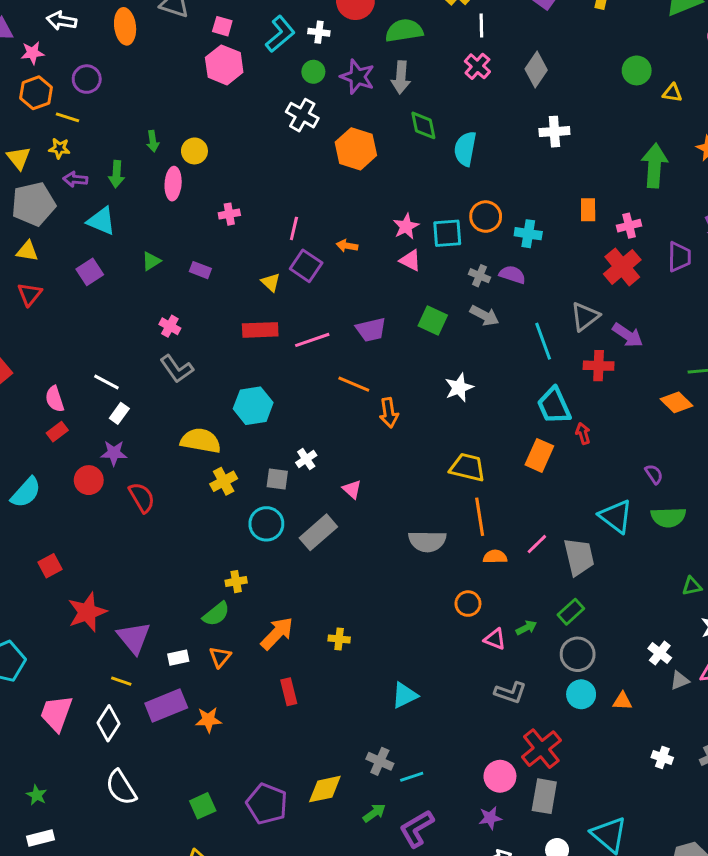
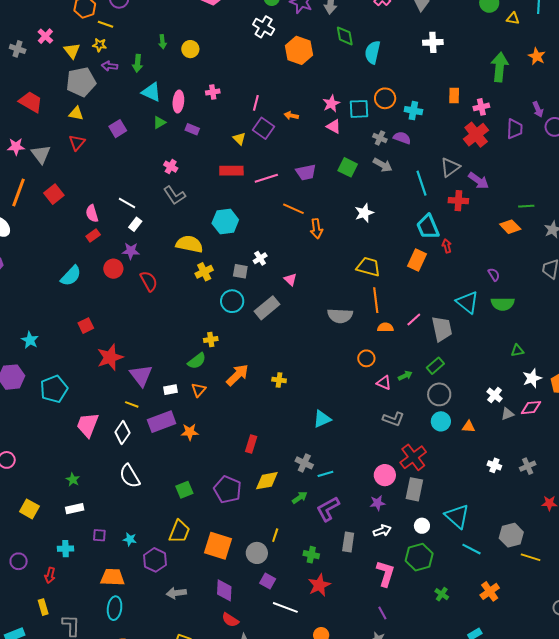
pink ellipse: (173, 184) -> (178, 101), moved
cyan triangle: (101, 221) -> (151, 92), moved
red rectangle: (289, 692) -> (251, 444), moved, turned 30

